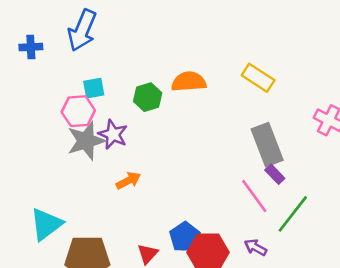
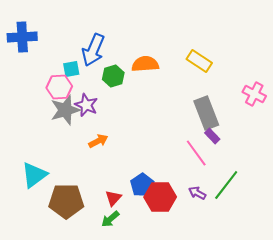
blue arrow: (82, 30) -> (93, 50), moved
blue cross: (31, 47) -> (22, 37), size x1.6
green line: (293, 214) -> (226, 185), moved

